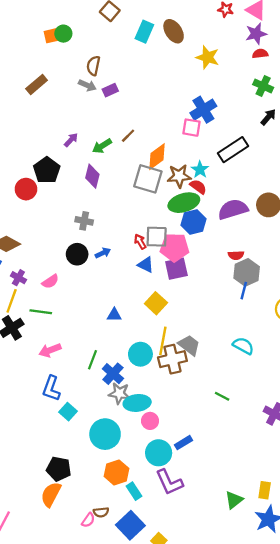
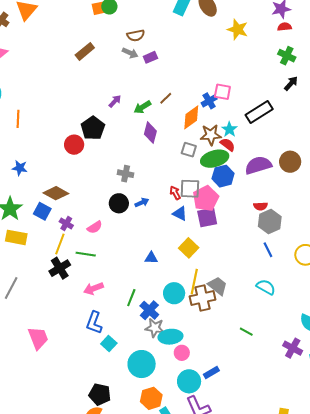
brown semicircle: (93, 66) -> (136, 35), turned -114
blue cross: (203, 110) -> (209, 101), moved, size x0.7
purple diamond: (92, 176) -> (150, 133), moved
gray square: (148, 179) -> (189, 150), moved, size x0.6
pink pentagon: (174, 247) -> (206, 198), turned -30
blue line: (244, 291) -> (268, 250), moved, turned -42

